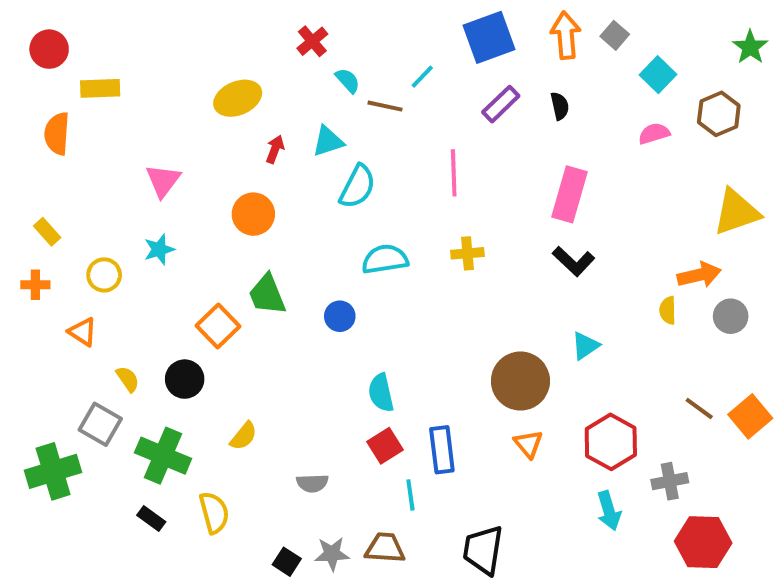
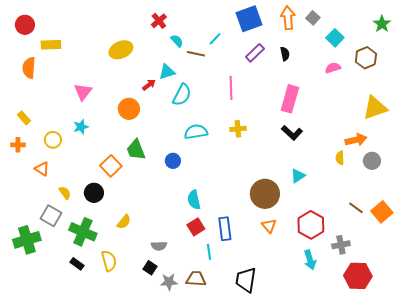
red arrow: (275, 149) -> (149, 85), moved, turned 32
black square: (287, 562) -> (150, 268), moved

